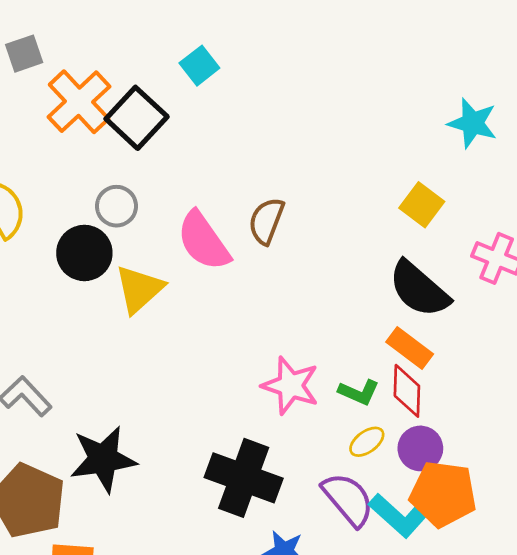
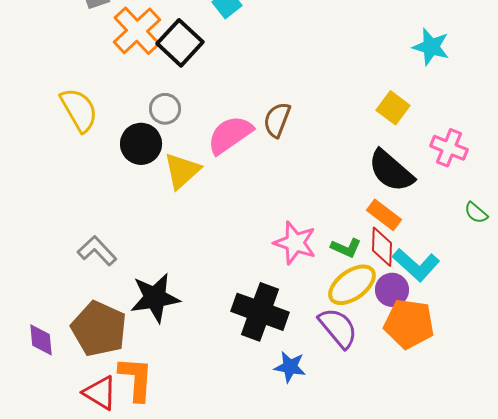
pink semicircle: (203, 241) -> (230, 135), turned 90
yellow ellipse: (367, 442) -> (352, 285), size x1.8
cyan L-shape: (400, 515) -> (416, 265), moved

